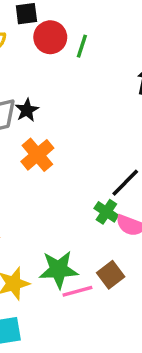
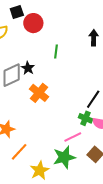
green line: (82, 46) -> (56, 51), moved
pink line: (77, 291) -> (73, 137), moved

